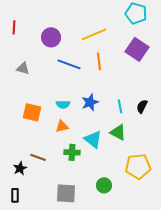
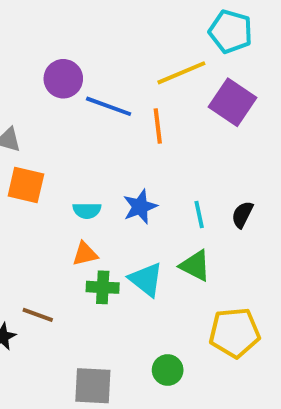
yellow line: (94, 34) -> (181, 73), moved
blue line: (69, 64) -> (109, 106), moved
orange square: (32, 112) -> (26, 185), moved
green cross: (72, 152) -> (103, 287), moved

